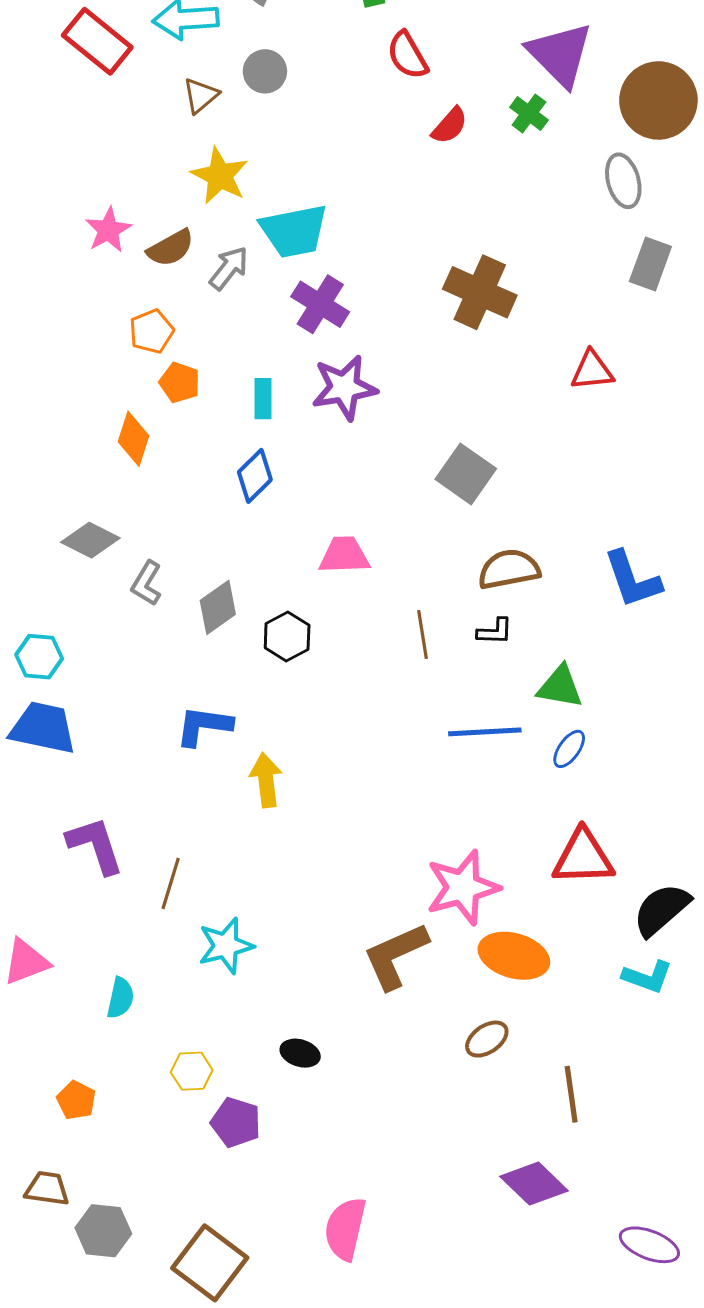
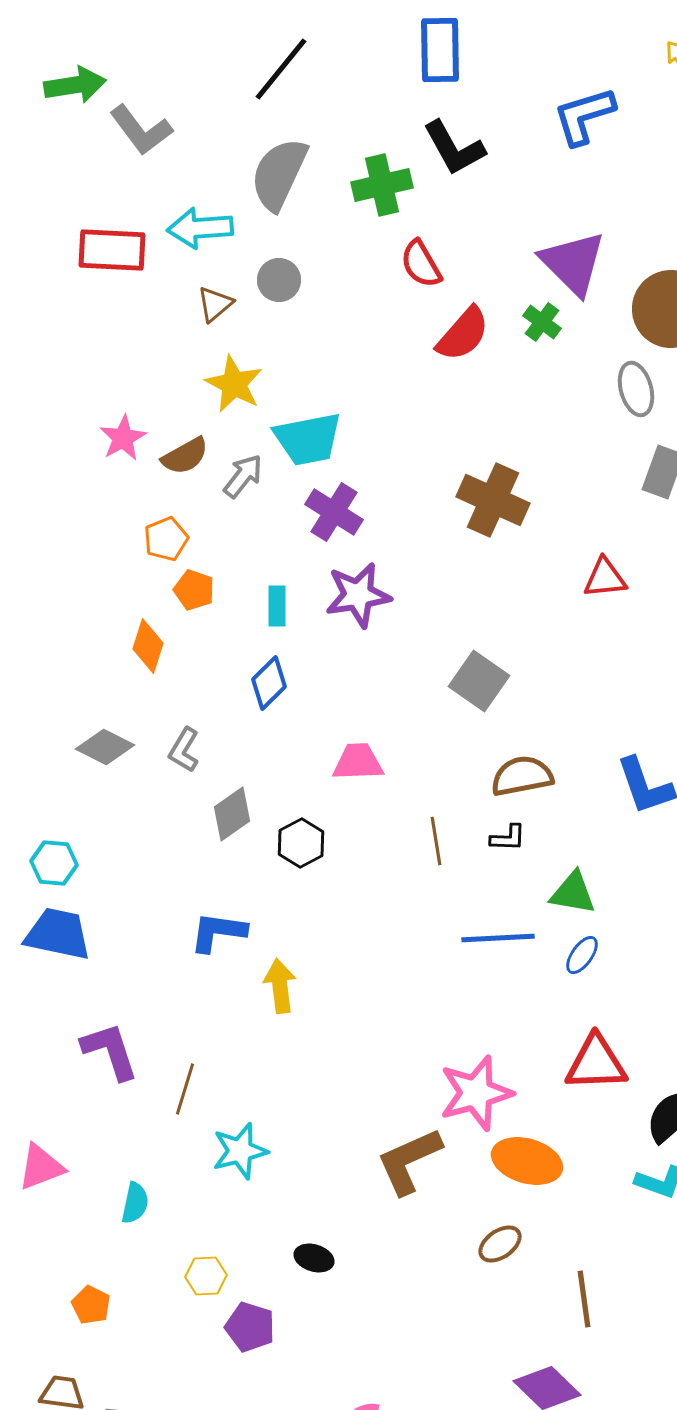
red rectangle: (97, 41) -> (112, 250), turned -36
red semicircle: (450, 126) -> (463, 334), size x1.5
gray L-shape: (147, 583) -> (184, 750), moved

